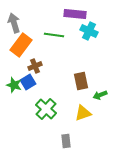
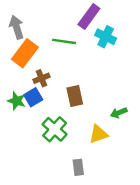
purple rectangle: (75, 14) -> (89, 17), turned -60
brown rectangle: (81, 81) -> (75, 96), moved

